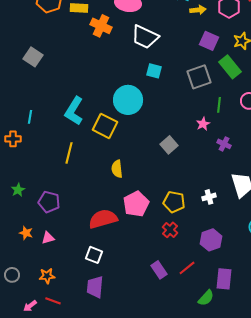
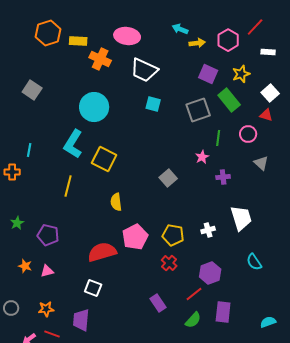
cyan circle: (128, 100) -> (94, 107), moved
purple cross: (224, 144) -> (223, 177), turned -32
red line: (187, 268) -> (194, 294), moved
purple trapezoid: (95, 287) -> (81, 320), moved
green semicircle: (206, 298) -> (193, 320), moved

